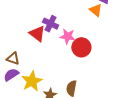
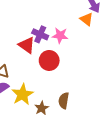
pink star: (68, 36) -> (60, 35), moved
red circle: (81, 47) -> (49, 60), moved

